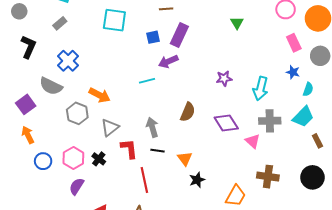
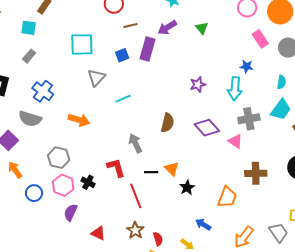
purple arrow: (168, 61) -> (167, 28), moved
blue star: (293, 72) -> (247, 66), moved
gray hexagon: (77, 113) -> (59, 158), moved
gray triangle: (110, 127) -> (96, 78), moved
black line: (157, 151) -> (151, 172), moved

